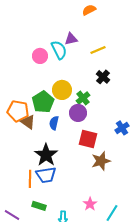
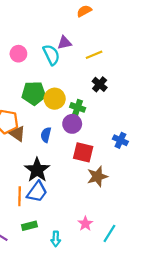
pink circle: (40, 56) -> (18, 54), moved
green cross: (83, 98) -> (78, 107), turned -32
green pentagon: (43, 102) -> (34, 93), moved, turned 30
blue cross: (122, 128) -> (120, 140), turned -32
blue trapezoid: (46, 175) -> (37, 192), turned -45
green rectangle: (39, 206) -> (29, 226), turned -32

